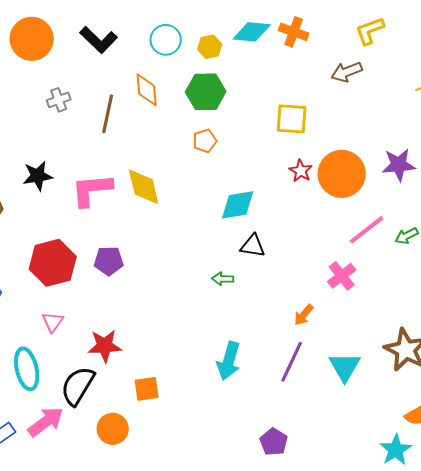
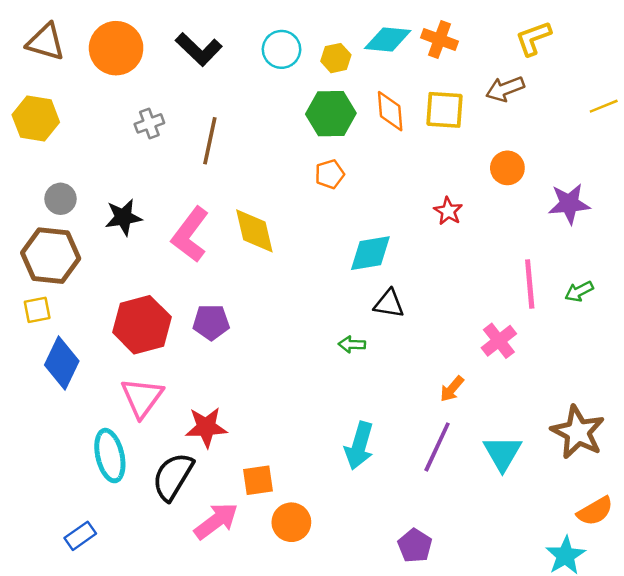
orange diamond: (147, 90) -> (390, 111), moved
yellow square: (292, 119) -> (444, 110), moved
orange circle: (342, 174) -> (507, 168), moved, size x0.6
pink L-shape: (92, 190) -> (190, 235), turned -48
pink line: (367, 230) -> (530, 284), turned -57
pink triangle: (53, 322) -> (142, 398), size x1.6
pink arrow: (46, 422) -> (216, 521), moved
orange circle: (113, 429) -> (291, 522), moved

